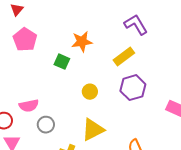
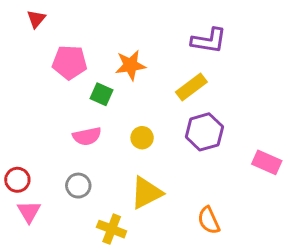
purple L-shape: (136, 25) -> (209, 41), turned 130
pink pentagon: (25, 40) -> (70, 62), moved, turned -30
pink semicircle: (29, 106) -> (87, 136), moved

